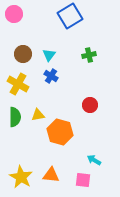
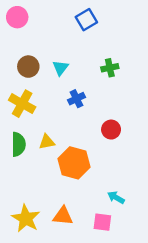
blue square: (70, 16) -> (86, 20), size x0.7
blue cross: (51, 76) -> (76, 99), moved, turned 32

